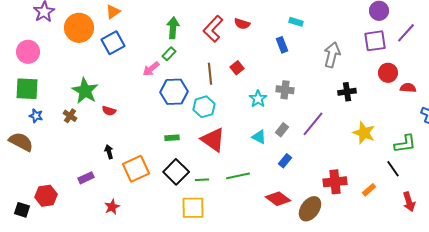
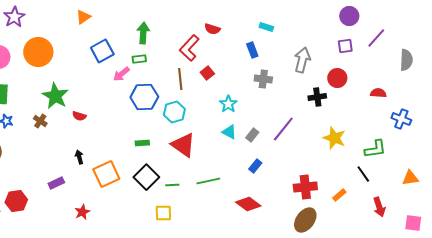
orange circle: (79, 28) -> (38, 52), moved
red L-shape: (213, 29) -> (189, 48), moved
purple square: (375, 41) -> (345, 46), size x0.7
blue square: (113, 43) -> (102, 51), moved
green rectangle: (169, 54) -> (139, 59), turned 40
red circle: (388, 73) -> (337, 78), moved
gray cross: (285, 90) -> (263, 79), moved
cyan triangle: (259, 137) -> (229, 132), moved
yellow square: (193, 208) -> (163, 213), size x0.7
brown ellipse: (310, 209) -> (305, 220), moved

